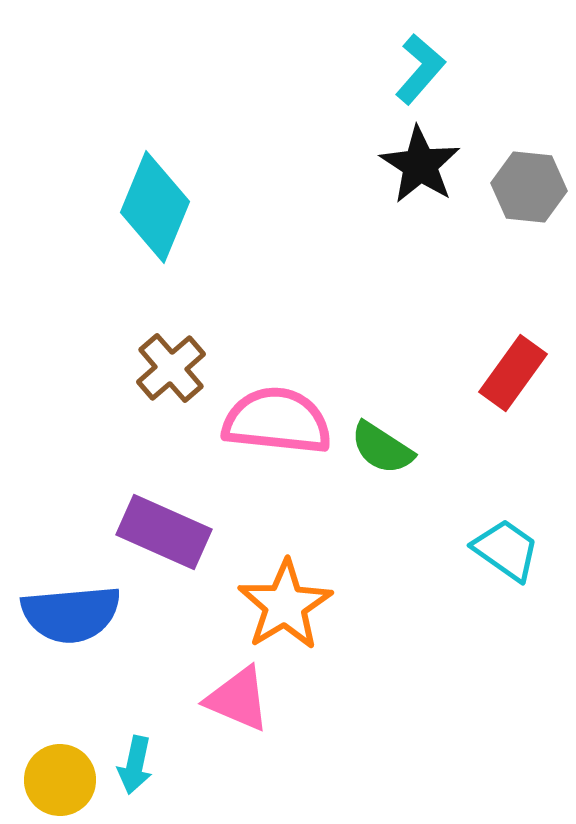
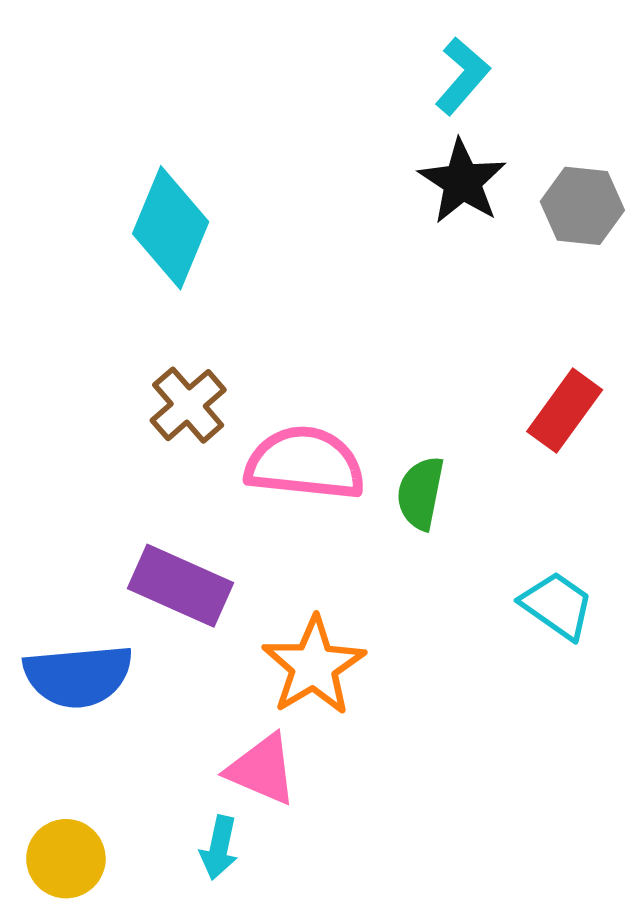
green semicircle: (382, 448) -> (420, 493), turned 68
cyan arrow: (135, 765) -> (219, 848), moved

